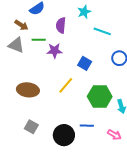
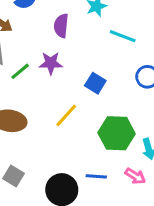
green line: (39, 40) -> (20, 71), moved, turned -40
pink arrow: (114, 135) -> (135, 176), moved

